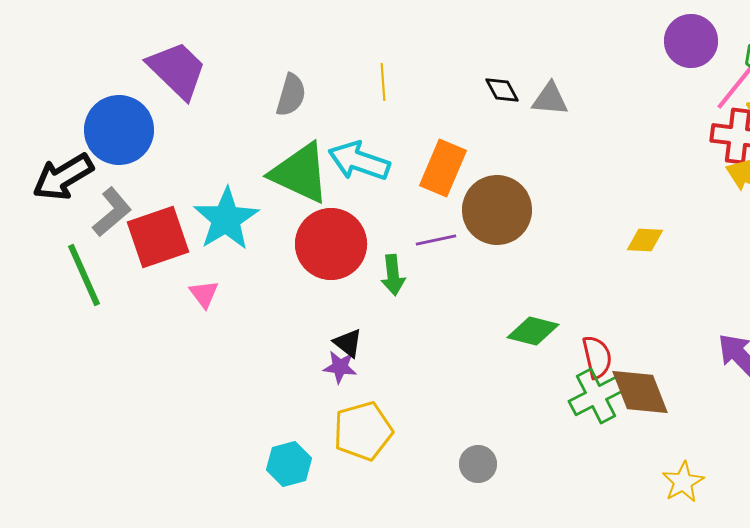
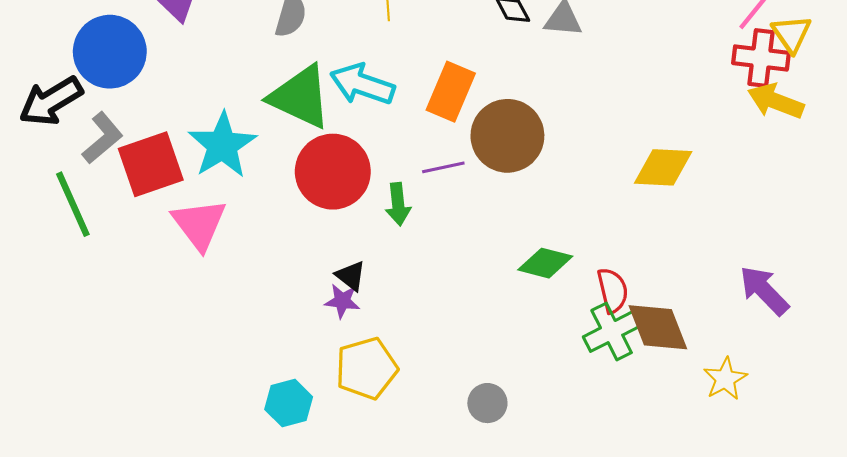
yellow diamond: (645, 240) -> (663, 167), size x1.5
pink triangle: (204, 294) -> (199, 224), size x1.8
yellow star: (683, 482) -> (725, 379), moved

